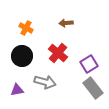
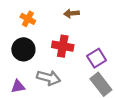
red cross: (58, 53) -> (63, 46), turned -30

